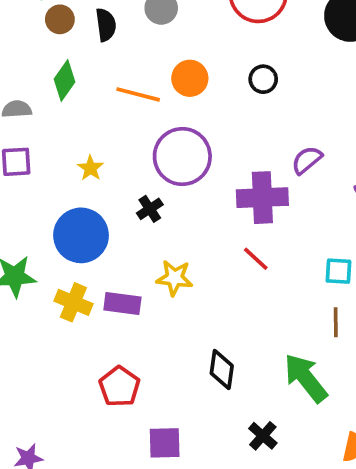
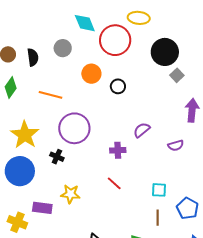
orange circle: (190, 78) -> (91, 74), moved
yellow star: (90, 168) -> (25, 135), size x2.0
purple cross: (262, 198) -> (118, 150), size x0.6
black cross: (150, 209) -> (57, 157), turned -32
yellow cross: (73, 302) -> (17, 222), moved

